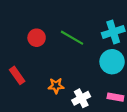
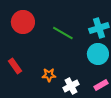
red circle: (37, 38) -> (23, 22), moved, size x1.5
pink rectangle: (115, 97) -> (101, 85), turned -40

